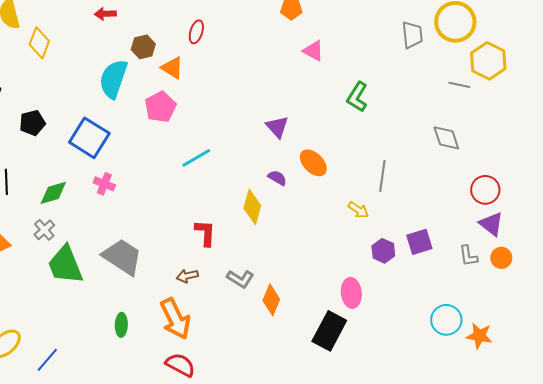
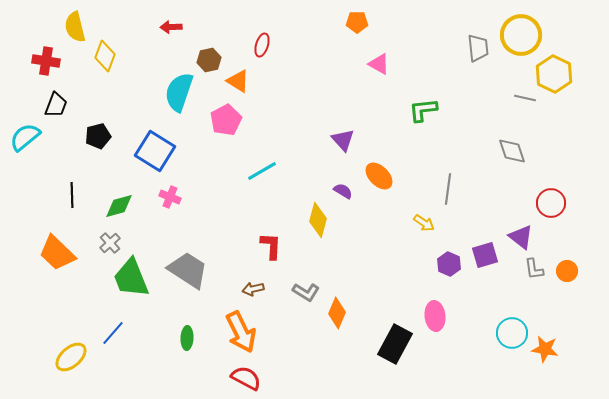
green L-shape: (357, 97) -> (423, 110), turned 52
purple triangle: (491, 224) -> (521, 237), moved
pink ellipse: (351, 293) -> (435, 316), moved
blue line: (47, 360) -> (113, 333), moved

